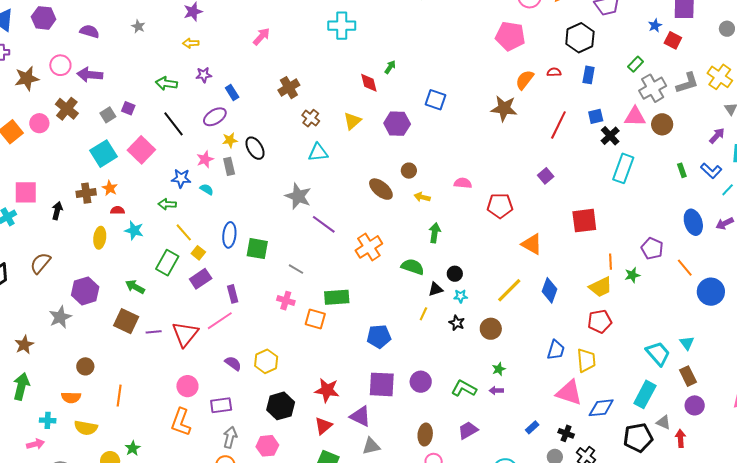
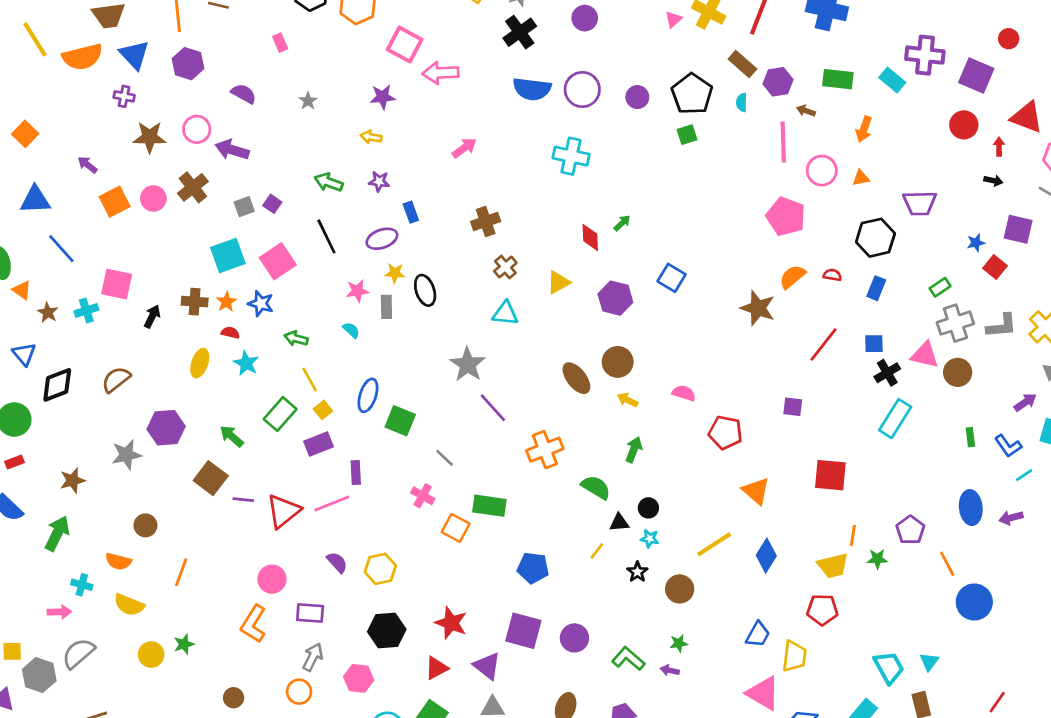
brown circle: (409, 171) -> (618, 362), size x1.5
purple square: (546, 176) -> (793, 407), turned 35
blue star: (181, 178) -> (261, 304), moved

